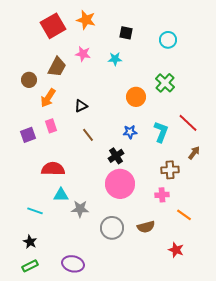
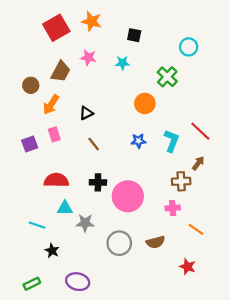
cyan circle: (168, 40) -> (189, 47), moved
green cross: (165, 83) -> (167, 77), moved
brown arrow: (194, 153) -> (198, 163), moved
black cross: (116, 156) -> (98, 182), moved, turned 35
black star: (30, 242) -> (52, 251), moved

